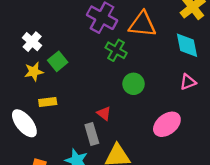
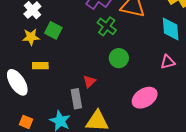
green square: (58, 61) -> (53, 30), turned -30
red triangle: (104, 113) -> (89, 81), turned 32

